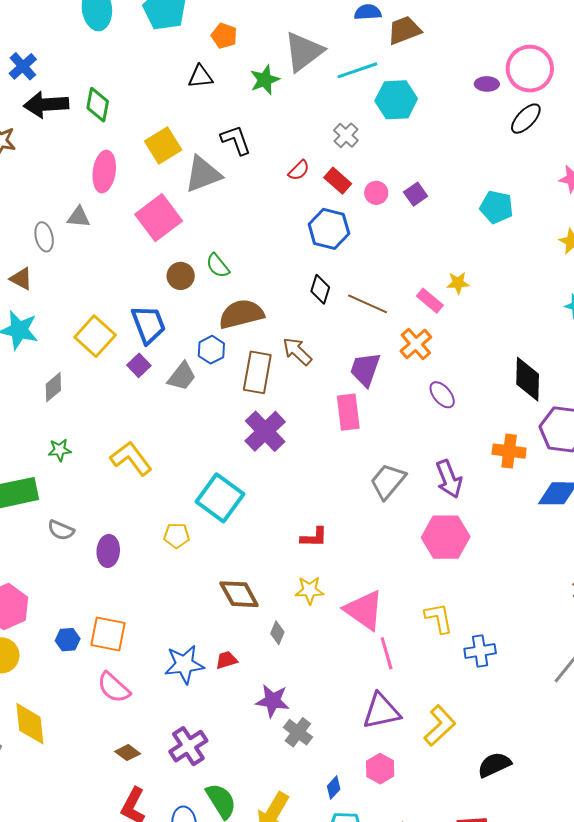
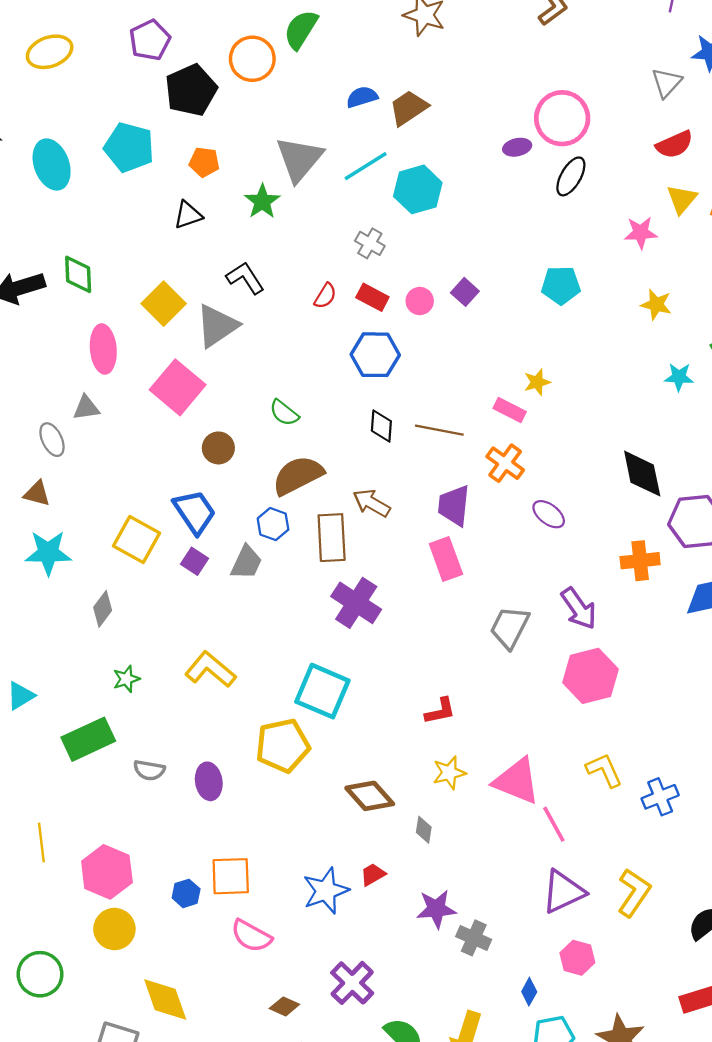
green semicircle: (218, 266) -> (284, 413), moved
yellow pentagon: (177, 536) -> (283, 746), size x1.8

